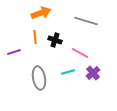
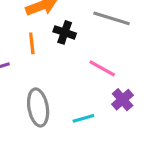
black cross: (55, 40) -> (65, 32), moved
cyan line: (68, 72) -> (83, 118), moved

